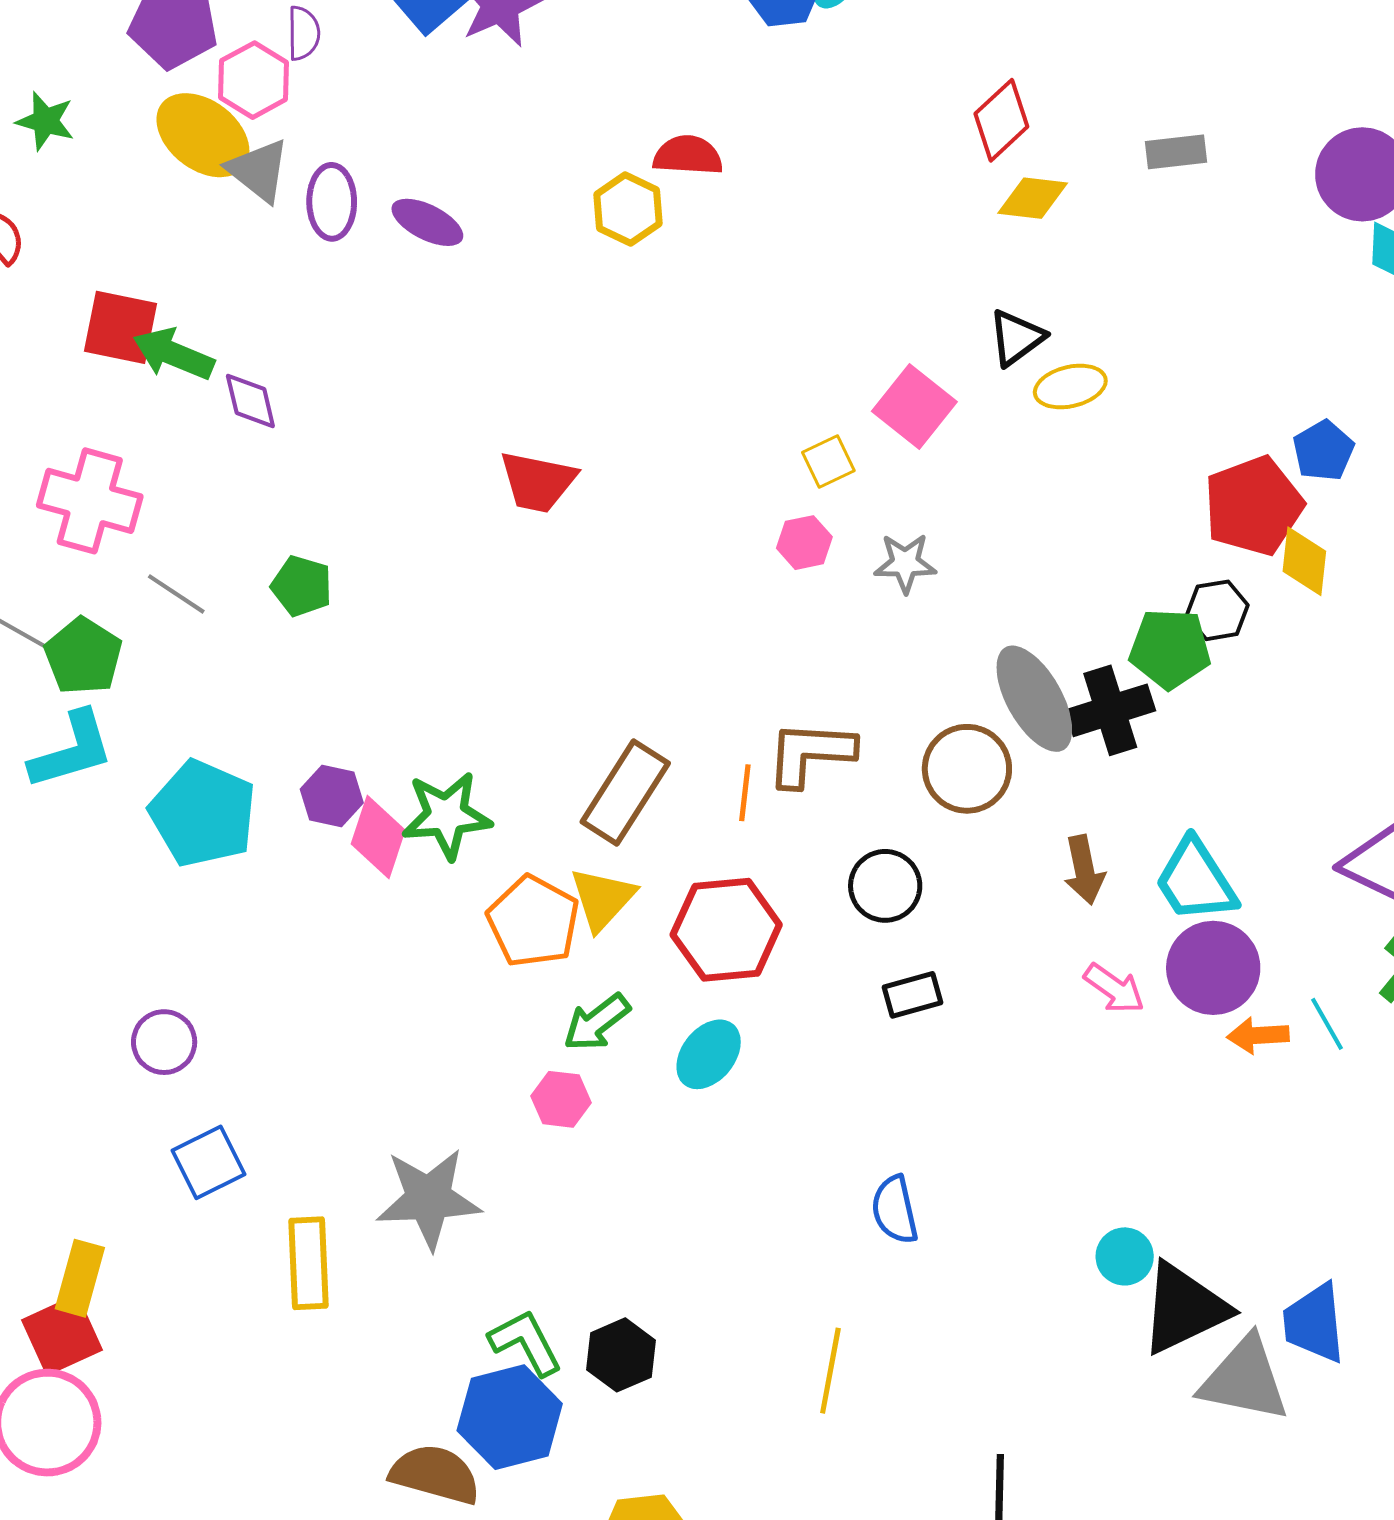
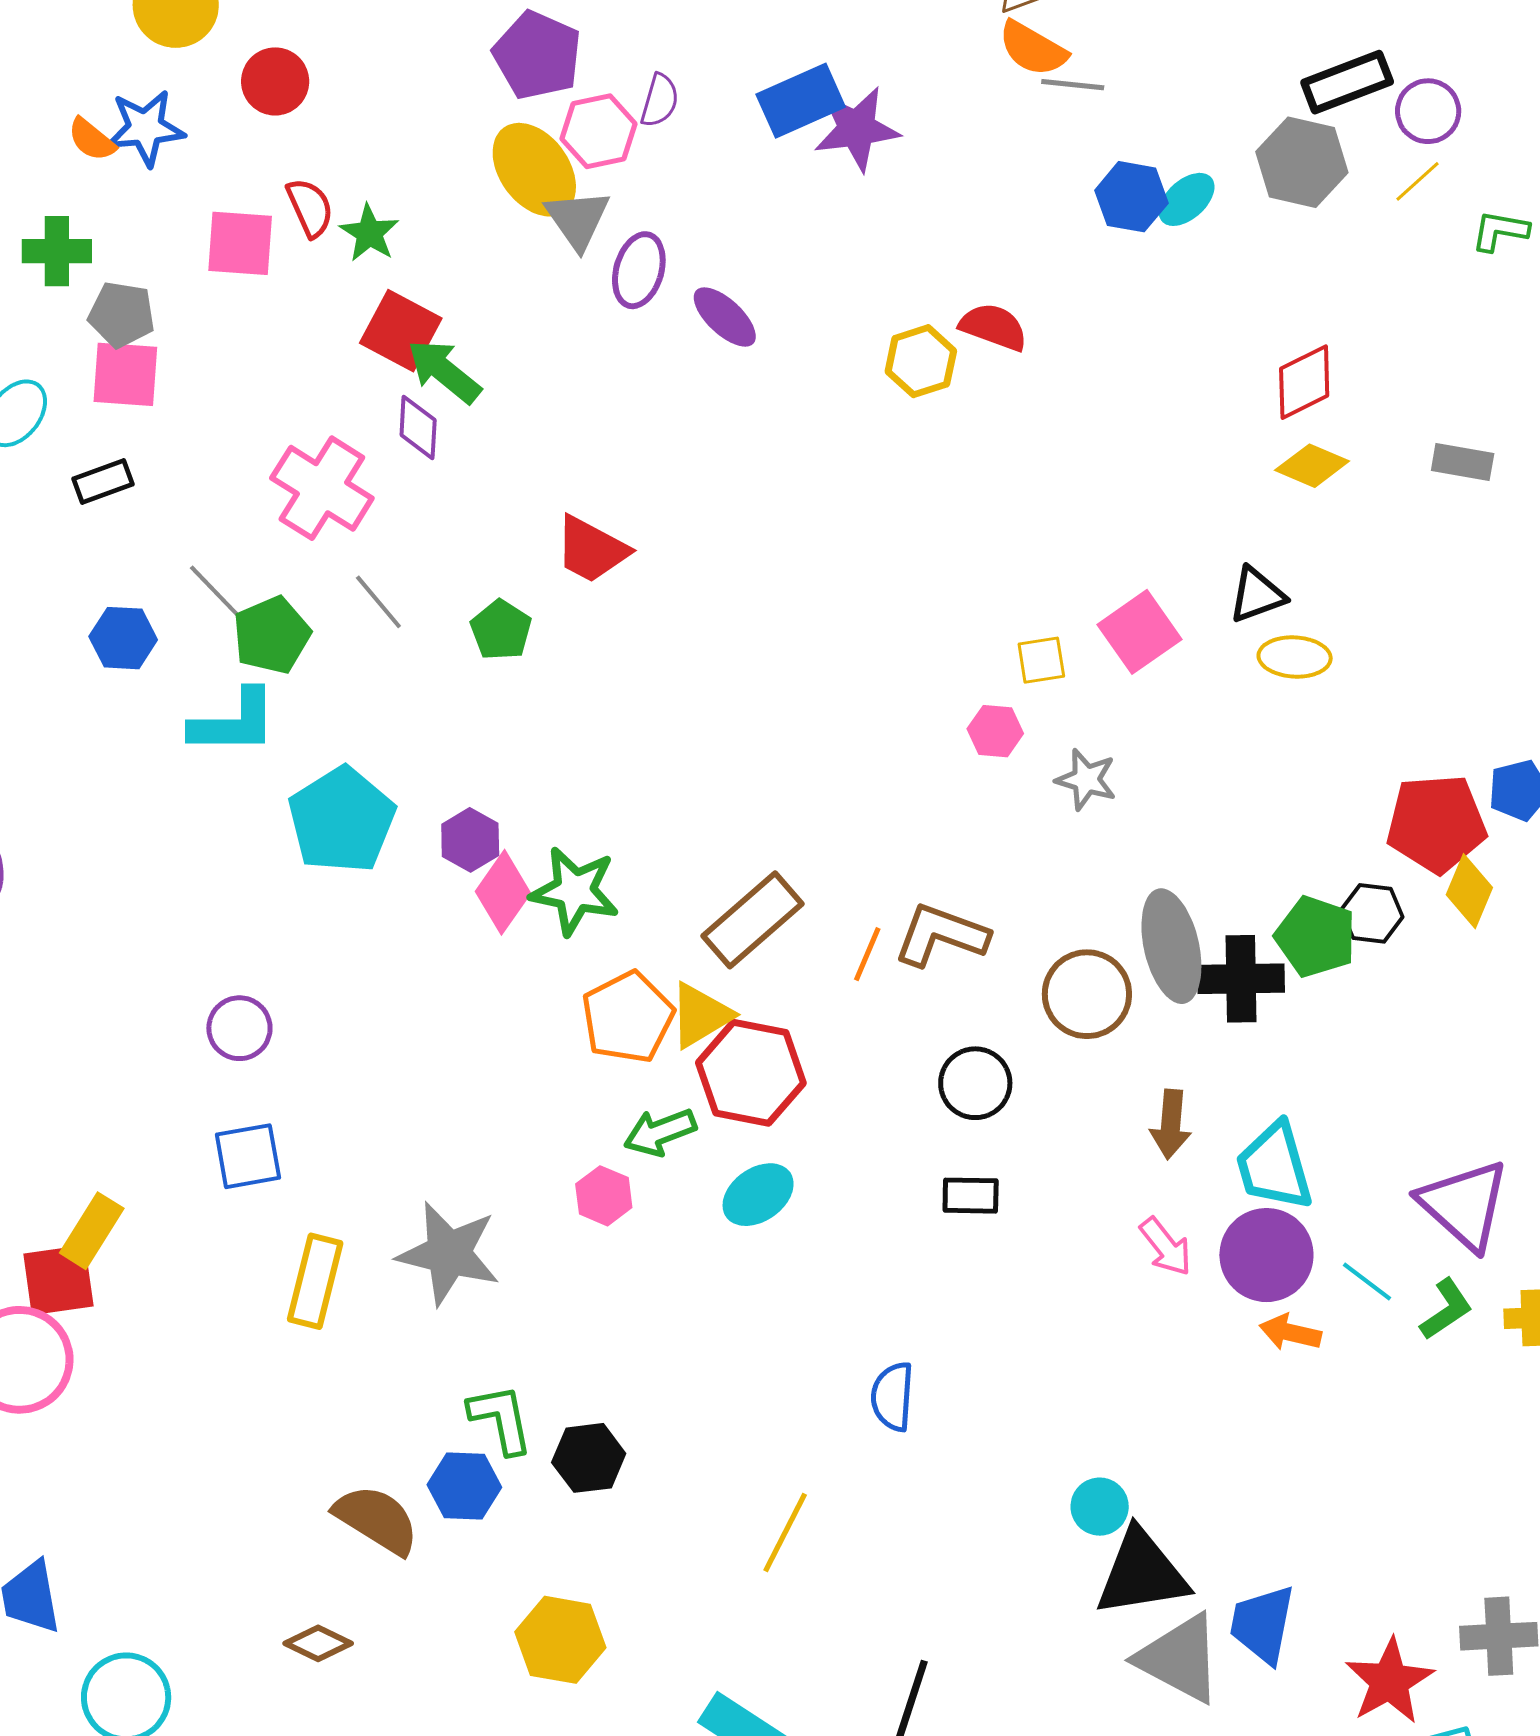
green star: (45, 121) -> (369, 233), moved
purple diamond: (250, 401) -> (418, 427), moved
red trapezoid: (538, 482) -> (591, 549), moved
red hexagon: (726, 930) -> (751, 1073), moved
cyan line: (1327, 1024) -> (1367, 1281), moved, turned -40
blue hexagon: (510, 1417) -> (464, 1486), size x0.7

